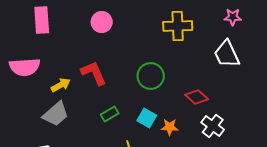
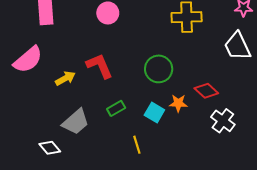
pink semicircle: (25, 67) -> (28, 60), turned -36
gray trapezoid: (56, 114) -> (76, 122), moved
orange star: (170, 127) -> (178, 103), moved

